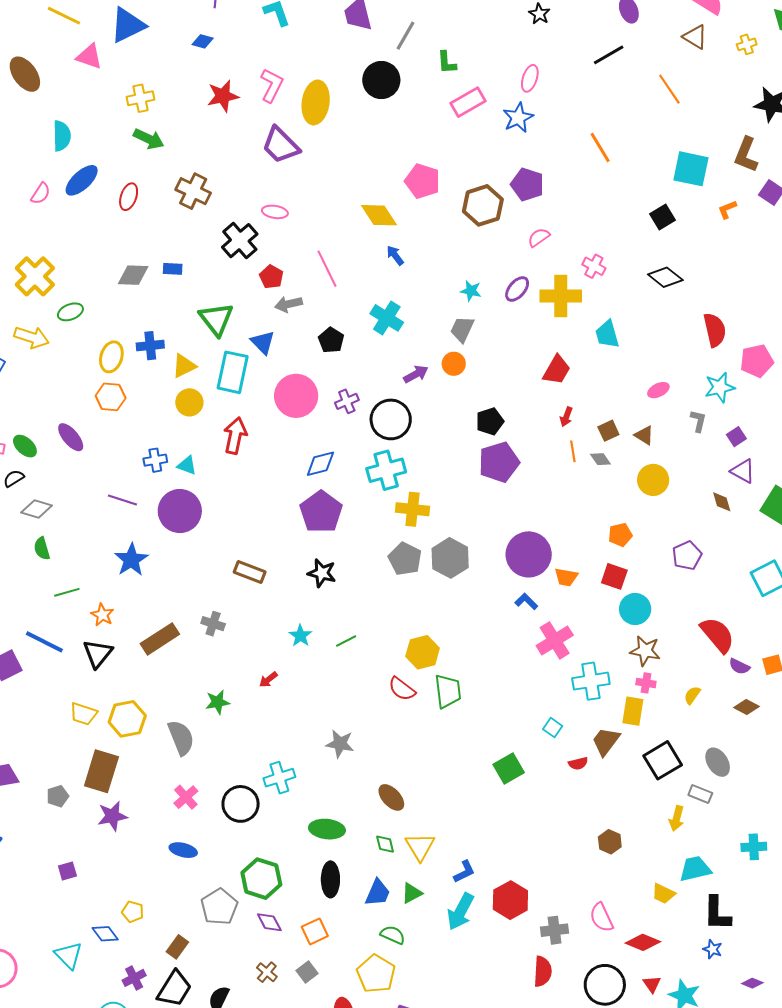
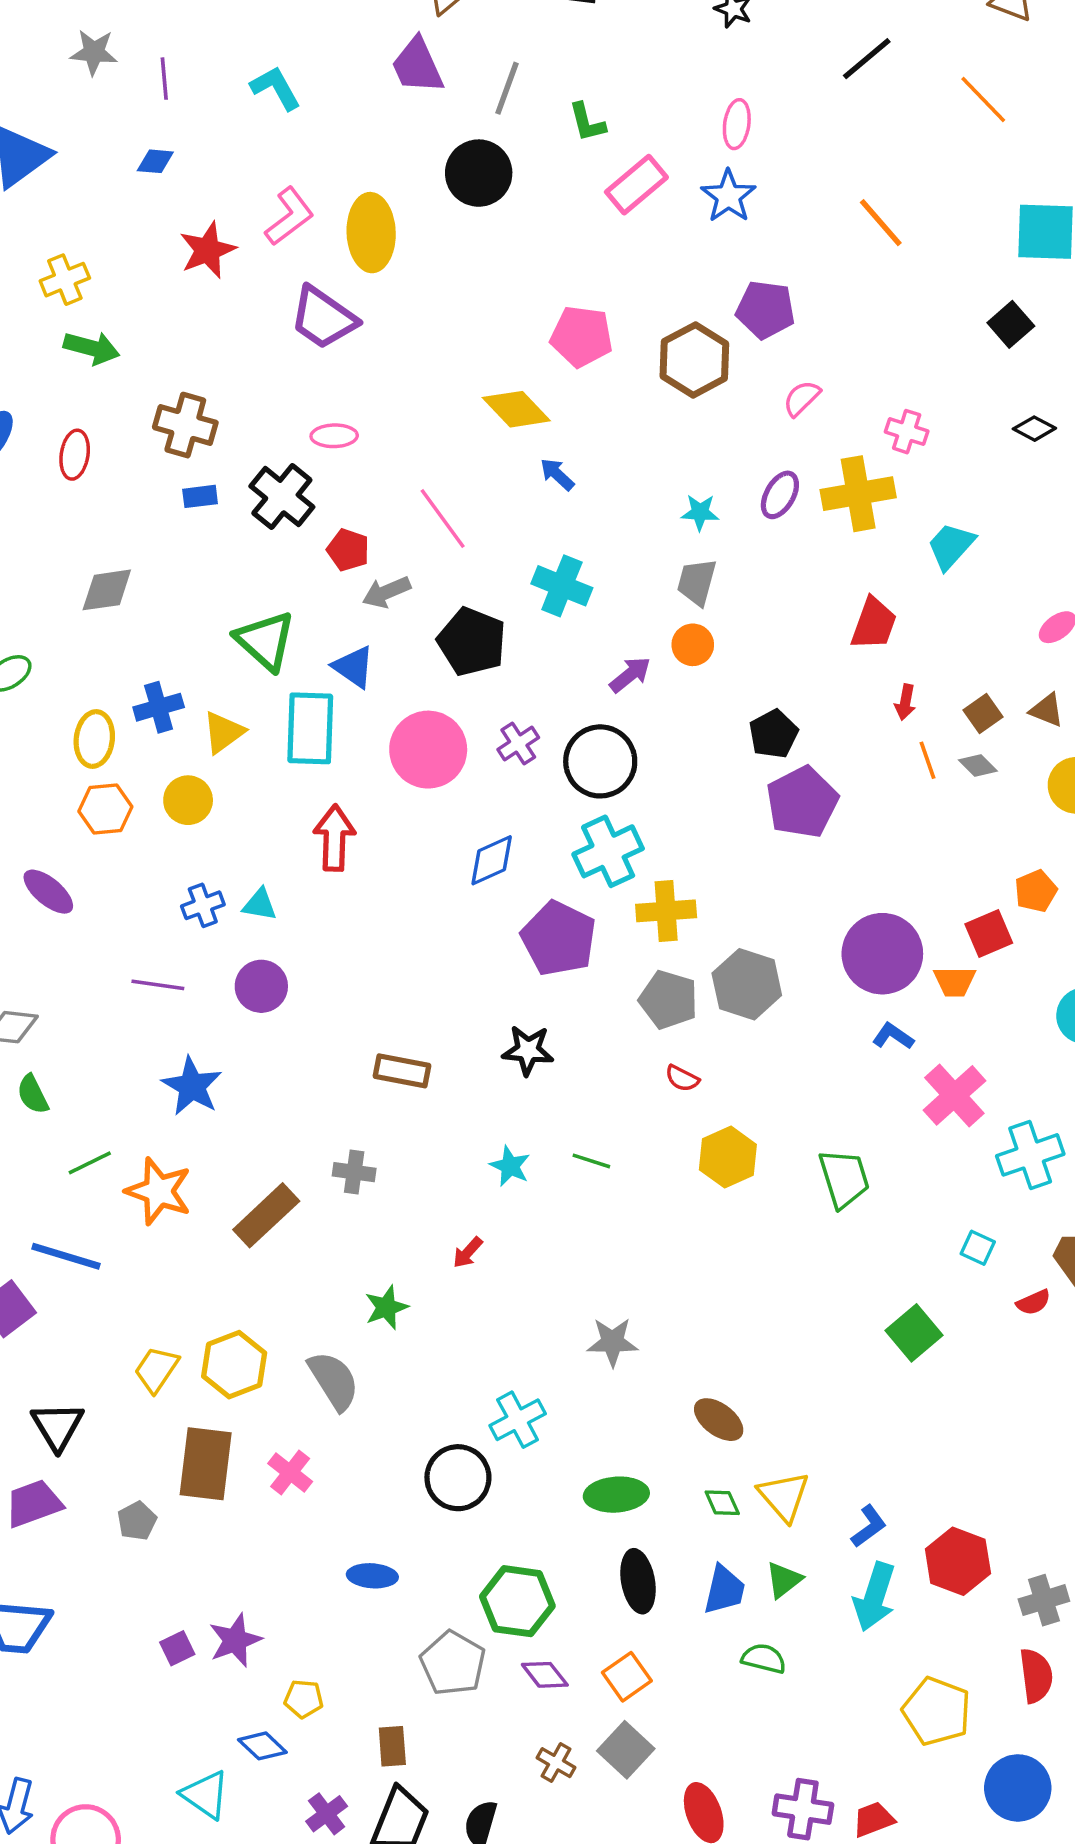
pink L-shape: (272, 85) -> (289, 216), turned 36
blue rectangle: (173, 269) -> (200, 496), moved
black diamond: (665, 277) -> (1034, 429), size x0.7
cyan trapezoid: (607, 334) -> (951, 546), turned 68
black pentagon: (331, 340) -> (472, 642), size x1.5
yellow circle: (189, 402) -> (188, 800), moved
purple circle: (180, 511) -> (261, 986), size x0.7
purple pentagon: (321, 512) -> (559, 938), moved
red square: (614, 576) -> (989, 933), moved, turned -32
orange star: (102, 615) -> (159, 1191), size x1.6
green line: (346, 641) -> (591, 1161), turned 55
black triangle: (98, 654) -> (57, 1426), moved
red semicircle: (402, 689) -> (682, 1078), moved, size x0.7
green trapezoid: (448, 691) -> (844, 1178), moved
yellow trapezoid: (83, 714) -> (156, 1369), turned 116
pink cross: (186, 797) -> (290, 1472), moved
purple star: (112, 816) -> (235, 1640), moved
brown rectangle: (177, 947) -> (392, 1746), turned -30
gray square: (307, 972) -> (626, 1750), size x1.4
yellow pentagon: (376, 974) -> (937, 1711), moved

